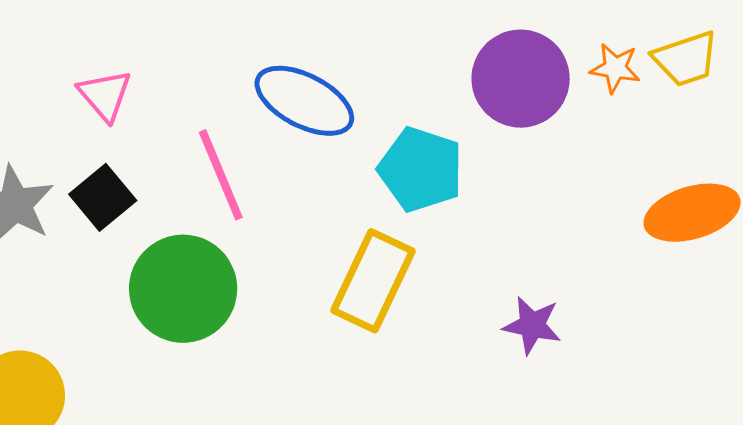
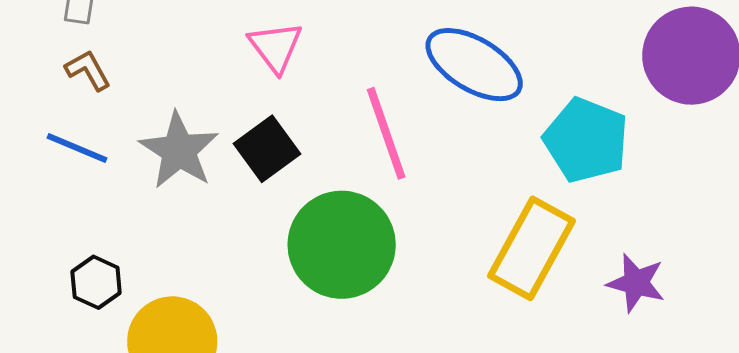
purple star: (532, 325) -> (636, 283), moved

